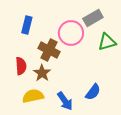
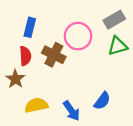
gray rectangle: (93, 18) -> (114, 20), moved
red semicircle: (21, 66) -> (25, 56), moved
brown star: (42, 73) -> (15, 79), moved

